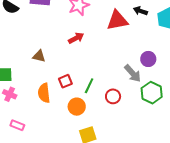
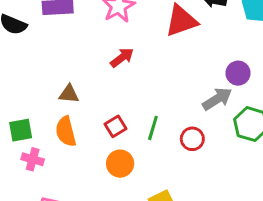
gray arrow: (133, 73) -> (217, 99), turned -72
orange semicircle: (44, 93) -> (66, 131), moved
orange circle: (77, 107) -> (120, 164), moved

